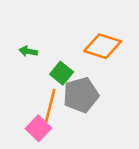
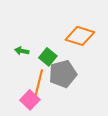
green arrow: (28, 51) -> (22, 51), moved

